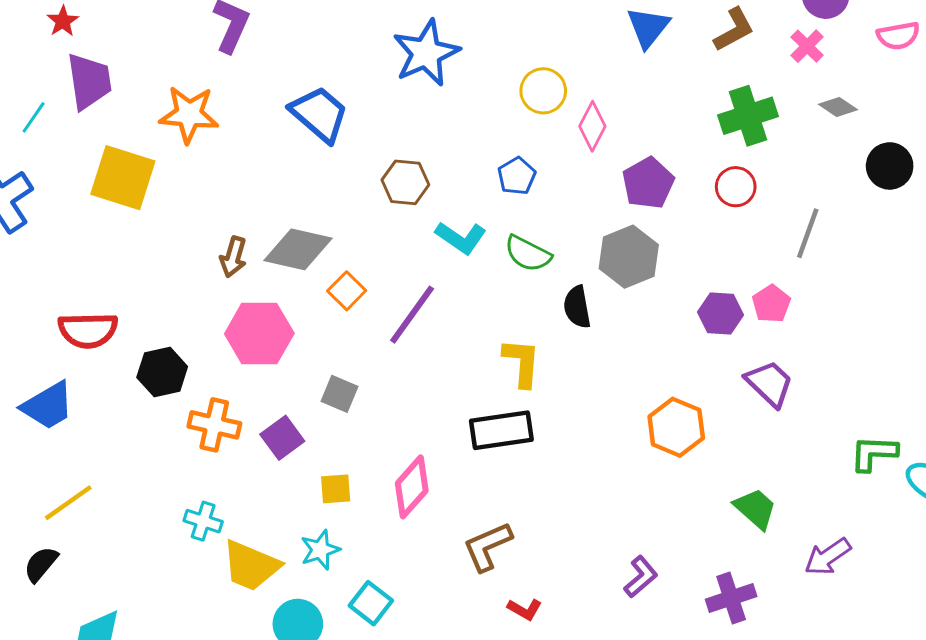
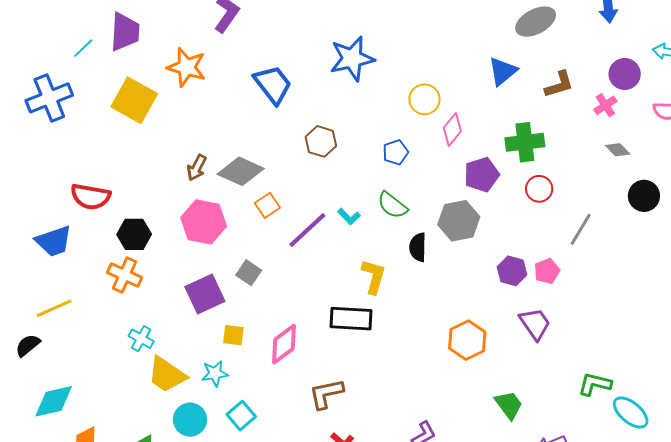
green cross: (748, 116) -> (525, 142), moved
cyan L-shape: (461, 238) -> (349, 217), moved, size x0.7
orange cross: (214, 425) -> (125, 275), moved
purple square: (282, 438) -> (205, 294), size x1.4

